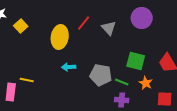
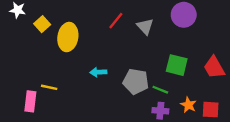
yellow ellipse: (60, 37) -> (68, 37), moved
orange star: (146, 83) -> (188, 105), moved

